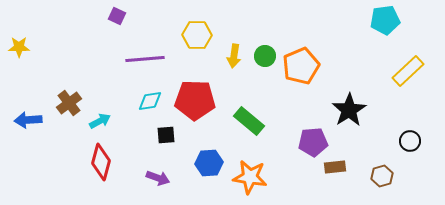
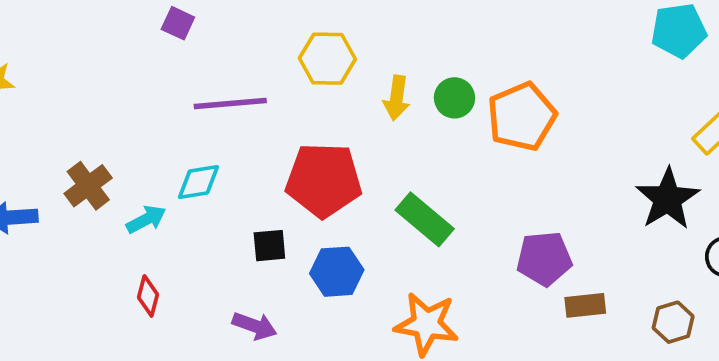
cyan diamond: (150, 101) -> (198, 182), moved
black star: (349, 110) -> (668, 199), moved
red diamond: (101, 162) -> (148, 296), size x0.6
blue hexagon: (209, 163) -> (337, 272), moved

